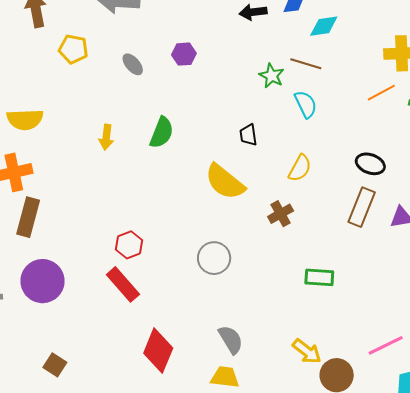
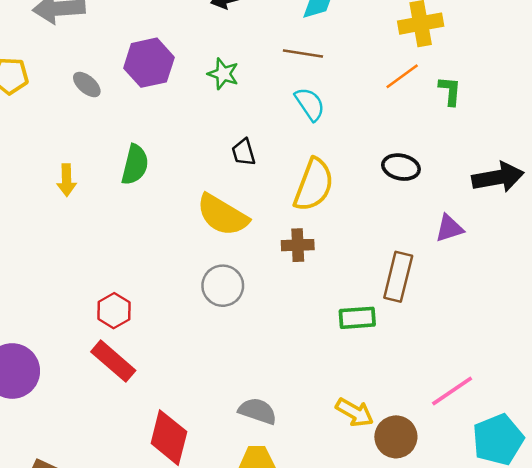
purple hexagon: (184, 54) -> (149, 63), size x1.6
green star: (272, 76) -> (223, 74), moved
yellow semicircle: (300, 168) -> (314, 185), size x1.5
brown rectangle: (362, 207) -> (398, 277), moved
brown cross: (281, 214) -> (298, 245), turned 35
gray circle: (214, 258) -> (223, 286), moved
gray semicircle: (231, 340) -> (258, 411), turned -32

